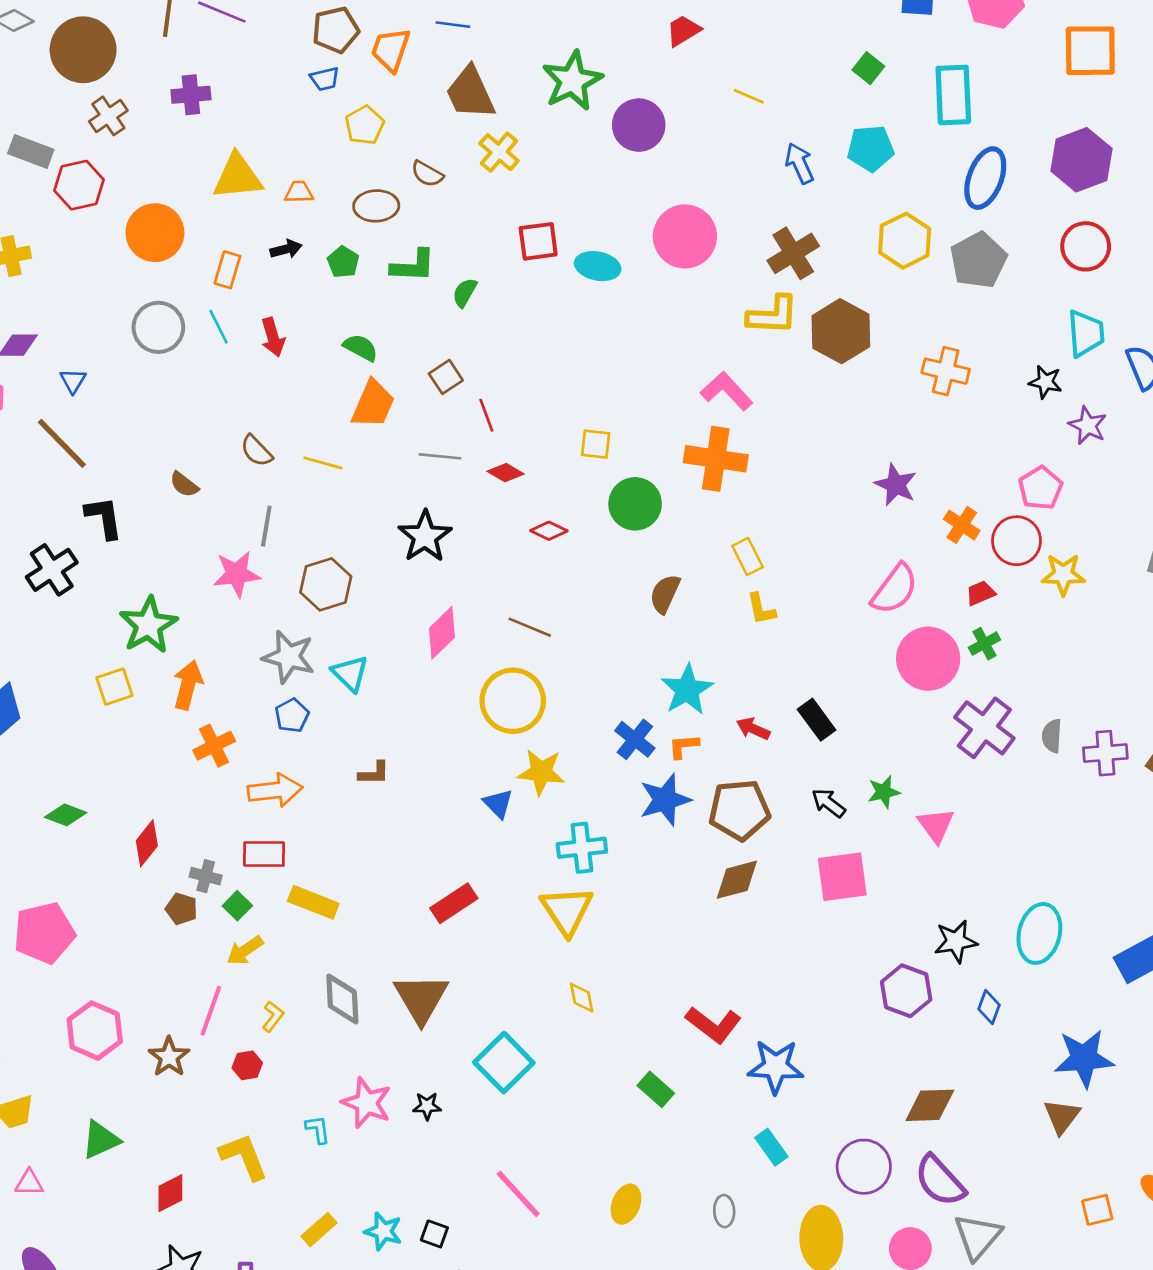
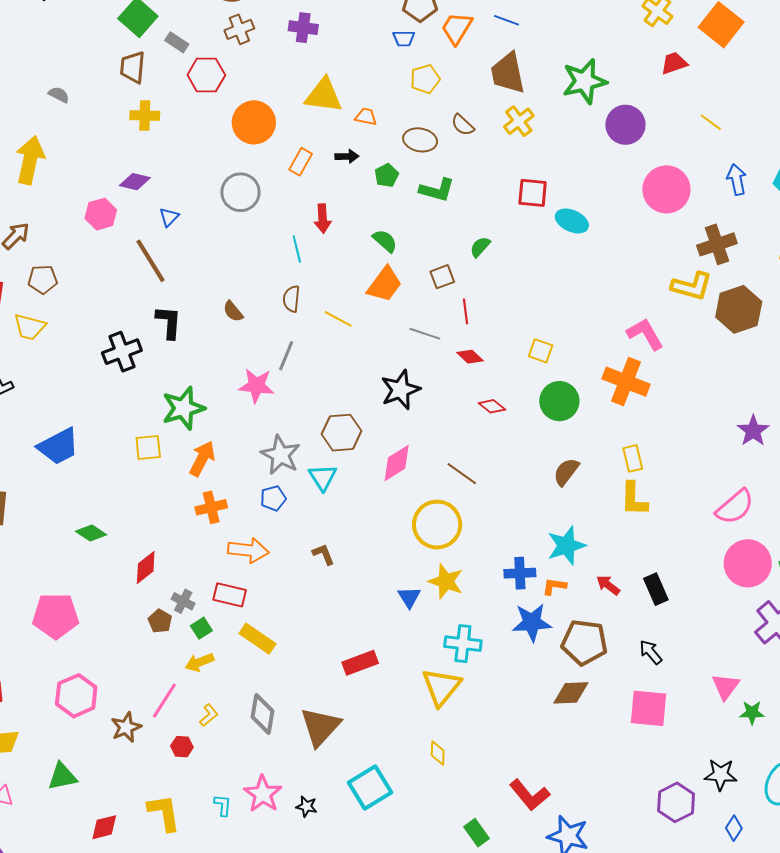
gray rectangle: (31, 151) -> (177, 42), size x0.7
pink circle: (685, 236) -> (666, 189), moved
green semicircle: (465, 293) -> (480, 247), moved
cyan line: (219, 327) -> (297, 249), moved
brown semicircle: (256, 451) -> (291, 299), turned 36
brown hexagon: (326, 584) -> (341, 433), moved
yellow L-shape: (761, 609) -> (634, 499), size x1.4
blue cross: (635, 739) -> (520, 573), turned 36
brown L-shape: (374, 773) -> (324, 554), turned -125
green star: (884, 792) -> (752, 713), moved

